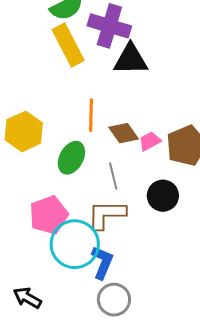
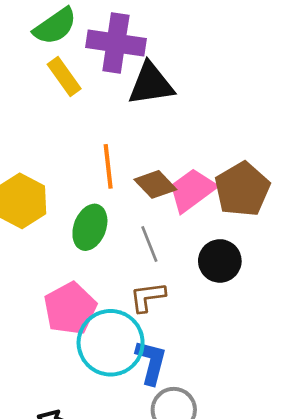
yellow rectangle: (68, 45) -> (64, 76), size x0.7
pink trapezoid: (150, 141) -> (192, 190), size x1.6
brown L-shape: (106, 215) -> (148, 297), size x0.7

